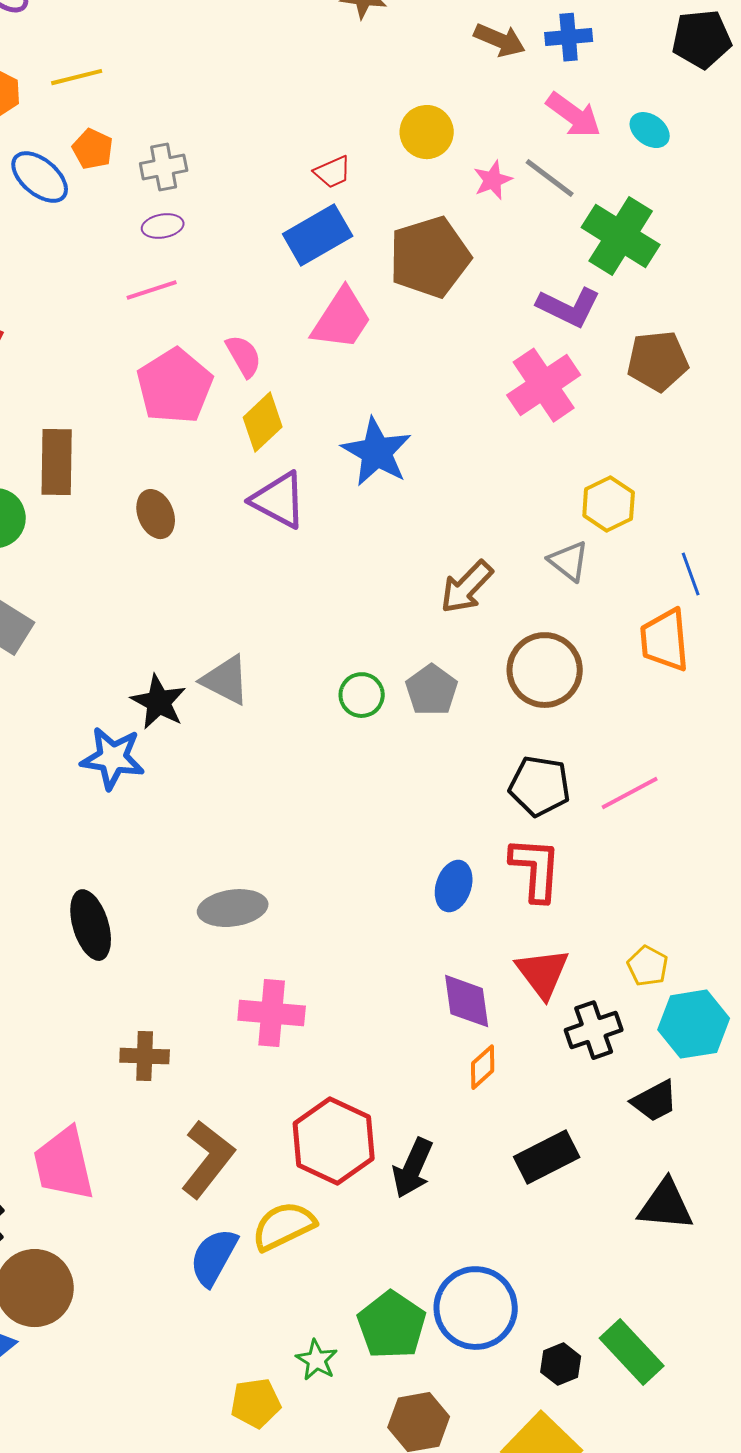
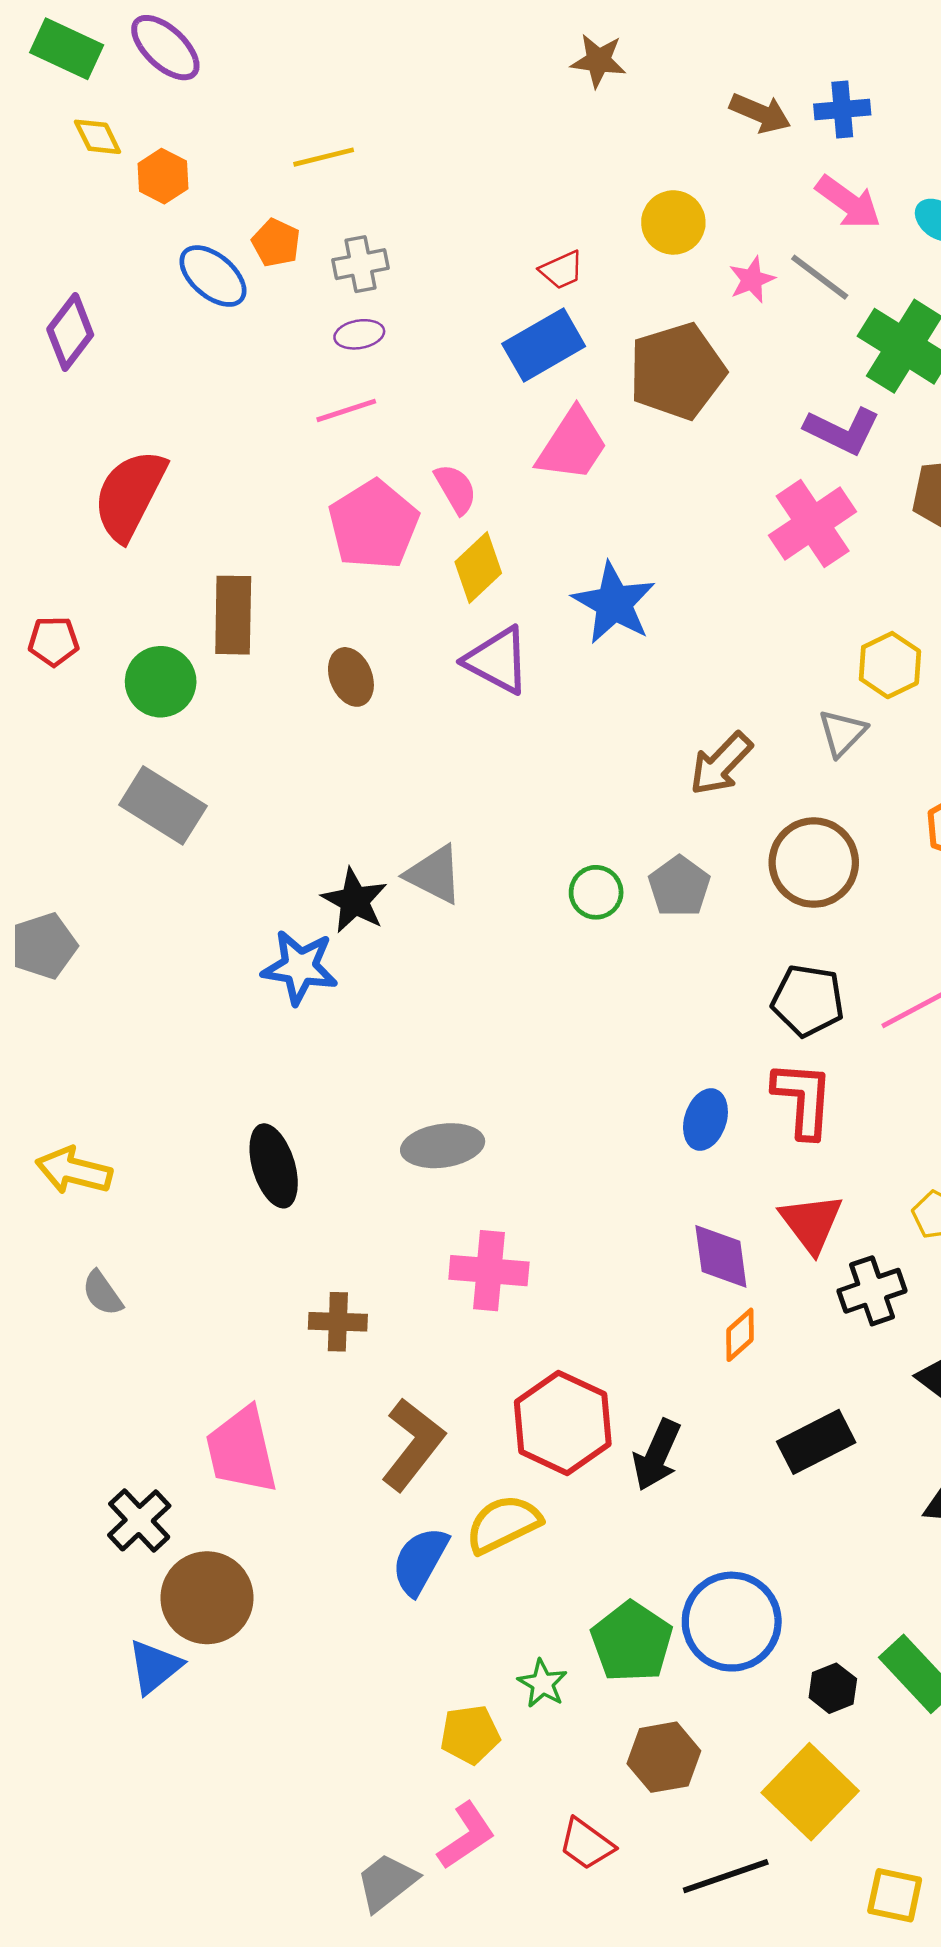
yellow line: (77, 77) -> (324, 157), moved
gray triangle: (569, 561) -> (842, 733), turned 36

